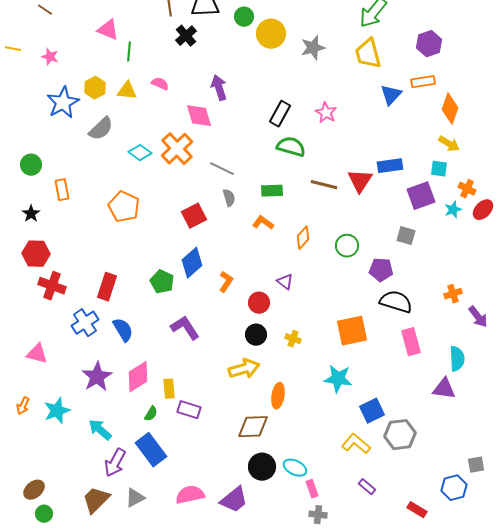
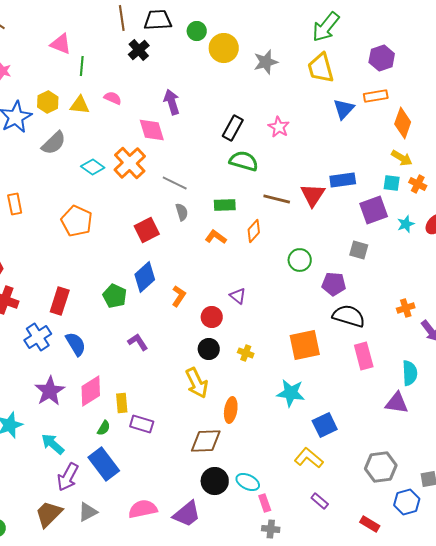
orange cross: (467, 189) -> (418, 184), moved
orange diamond: (303, 238) -> (254, 231), moved
purple L-shape: (185, 328) -> (138, 342), size x0.7
yellow arrow: (244, 369) -> (197, 383), turned 80
gray hexagon: (400, 435) -> (381, 467), moved

